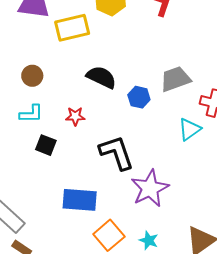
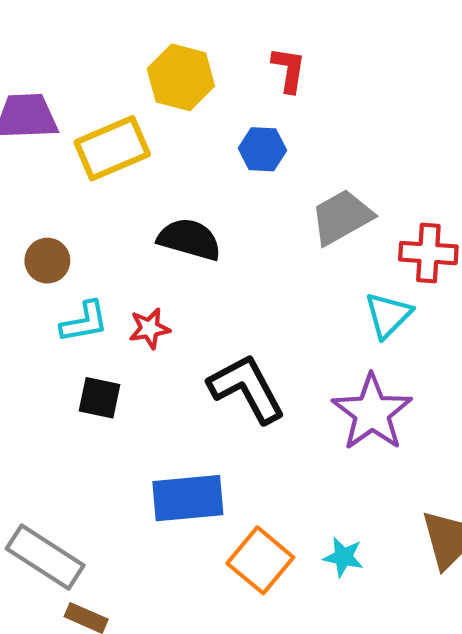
blue hexagon: (139, 97) -> (262, 149), moved
cyan L-shape: (31, 114) -> (84, 322), moved
purple star: (150, 188) -> (372, 413), moved

